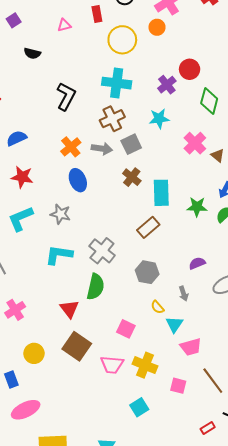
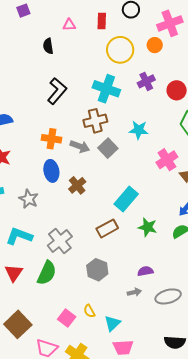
black semicircle: (32, 53) -> (48, 46), moved, turned 56
purple cross: (167, 85) -> (146, 81), moved
gray square: (131, 144) -> (108, 148), turned -30
orange cross: (71, 147) -> (51, 139), turned 36
brown cross: (132, 177) -> (77, 185), moved
cyan rectangle: (161, 193) -> (126, 199), turned 30
green star: (197, 207) -> (148, 227), moved
gray arrow: (184, 294) -> (134, 292), moved, turned -96
yellow semicircle: (157, 307) -> (89, 311), moved
red triangle: (69, 309) -> (14, 273), moved

